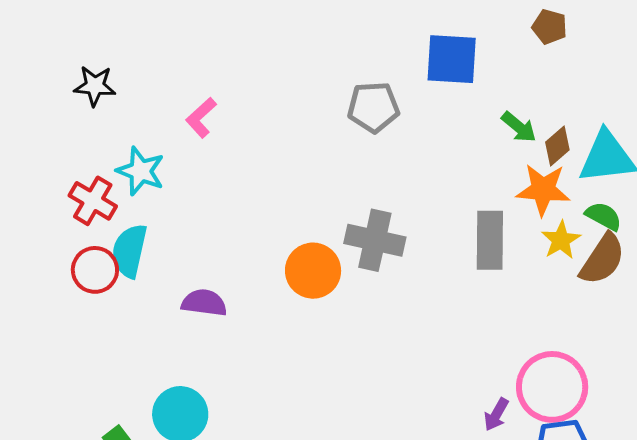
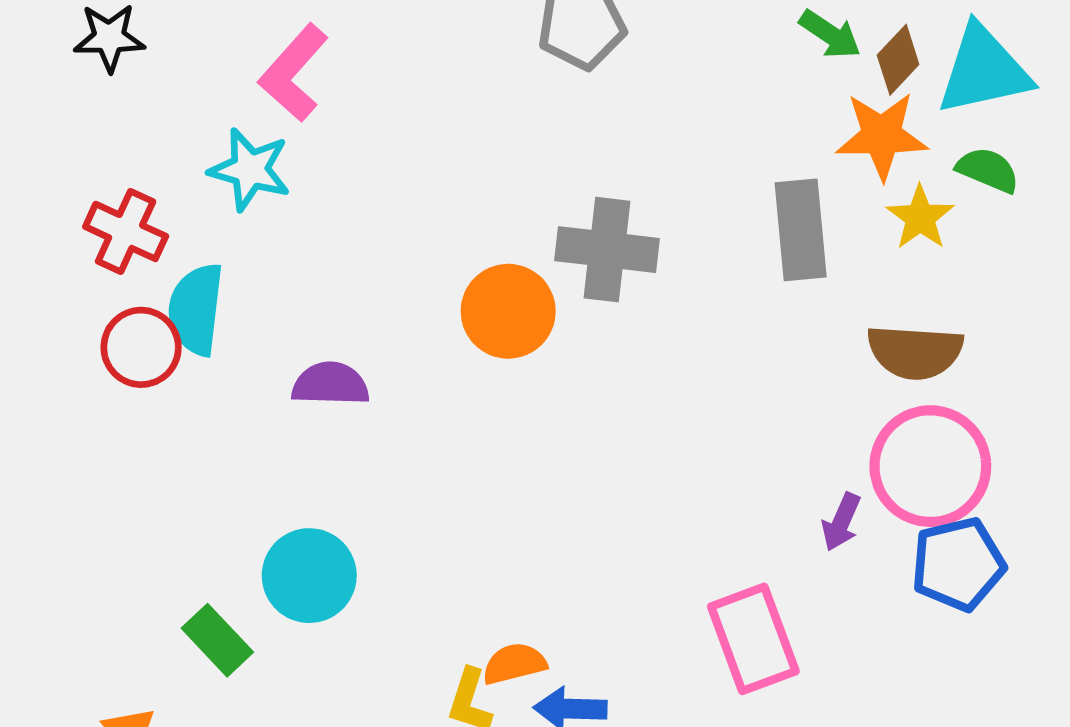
pink L-shape: (201, 118) -> (293, 73), size x1.4
cyan star: (141, 171) -> (250, 170), moved
brown semicircle: (602, 259) -> (915, 352), moved, turned 66

